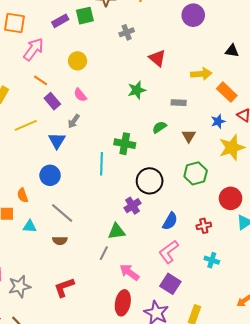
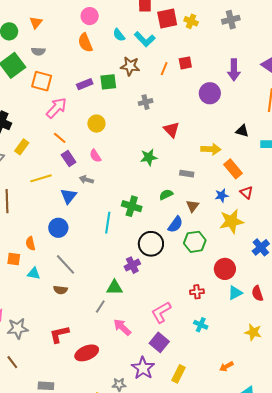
gray arrow: (74, 121) -> (86, 180), turned 64
blue semicircle: (170, 221) -> (175, 224), moved
red ellipse: (123, 303) -> (87, 353), moved, turned 50

